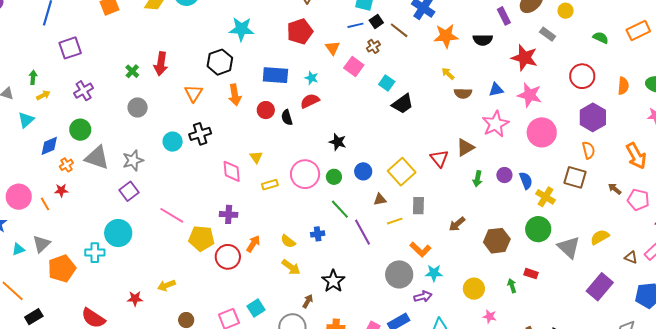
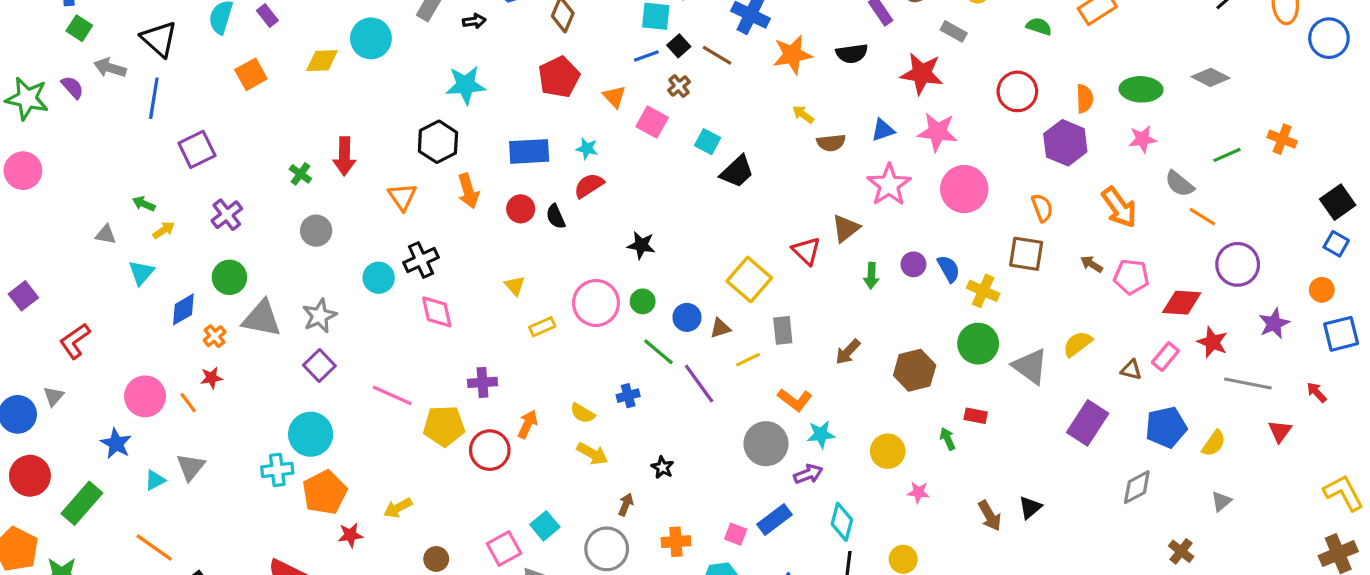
green arrow: (33, 77) -> (144, 204), turned -64
purple hexagon: (593, 117) -> (1065, 143), moved
pink diamond: (232, 171) -> (437, 312), moved
blue circle: (363, 171) -> (687, 317), moved
orange pentagon: (62, 268) -> (325, 492), moved
black star: (333, 281) -> (662, 467), size x0.6

